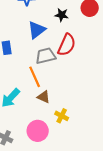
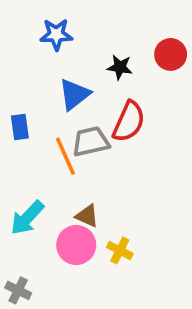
orange line: (35, 77) -> (65, 156), moved
pink circle: (38, 131) -> (76, 245), moved

